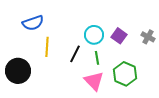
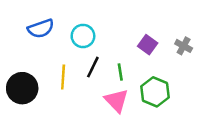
cyan circle: (94, 35) -> (83, 36), moved
yellow line: (47, 47) -> (63, 77), moved

